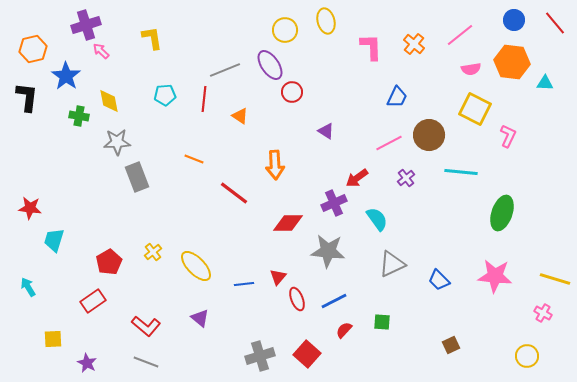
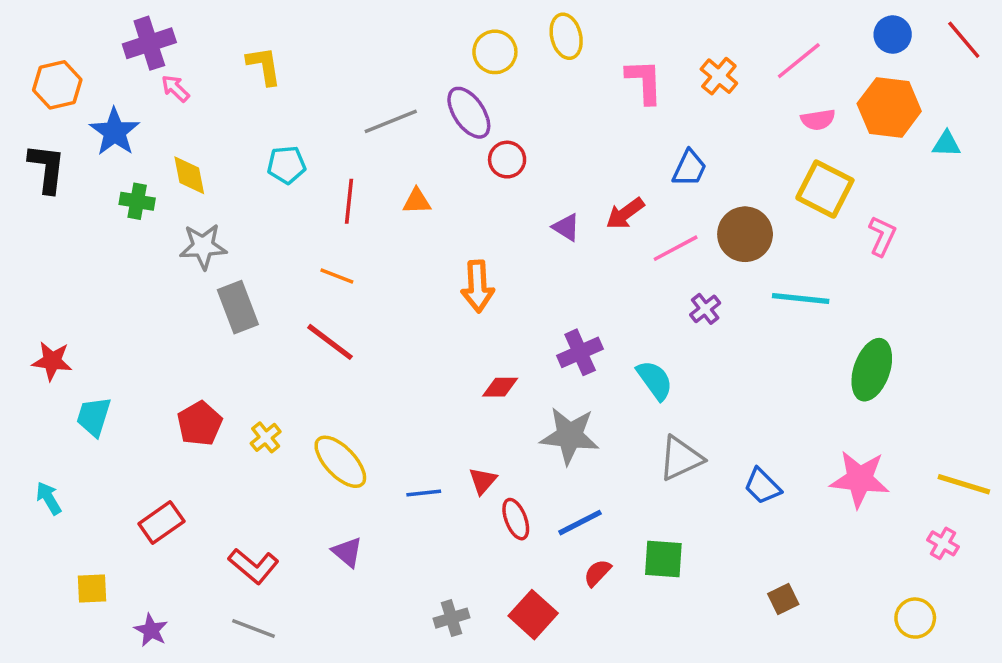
red line: (204, 99) -> (349, 201), moved
orange triangle: (240, 116) -> (417, 201), turned -36
red arrow: (357, 178) -> (625, 213), moved
red line: (234, 193) -> (330, 342), moved
red diamond: (288, 223) -> (500, 387), size x0.7
red pentagon: (109, 262) -> (200, 424), moved
green square: (382, 322) -> (663, 559), size x1.4
gray cross: (260, 356) -> (452, 618), size x0.7

